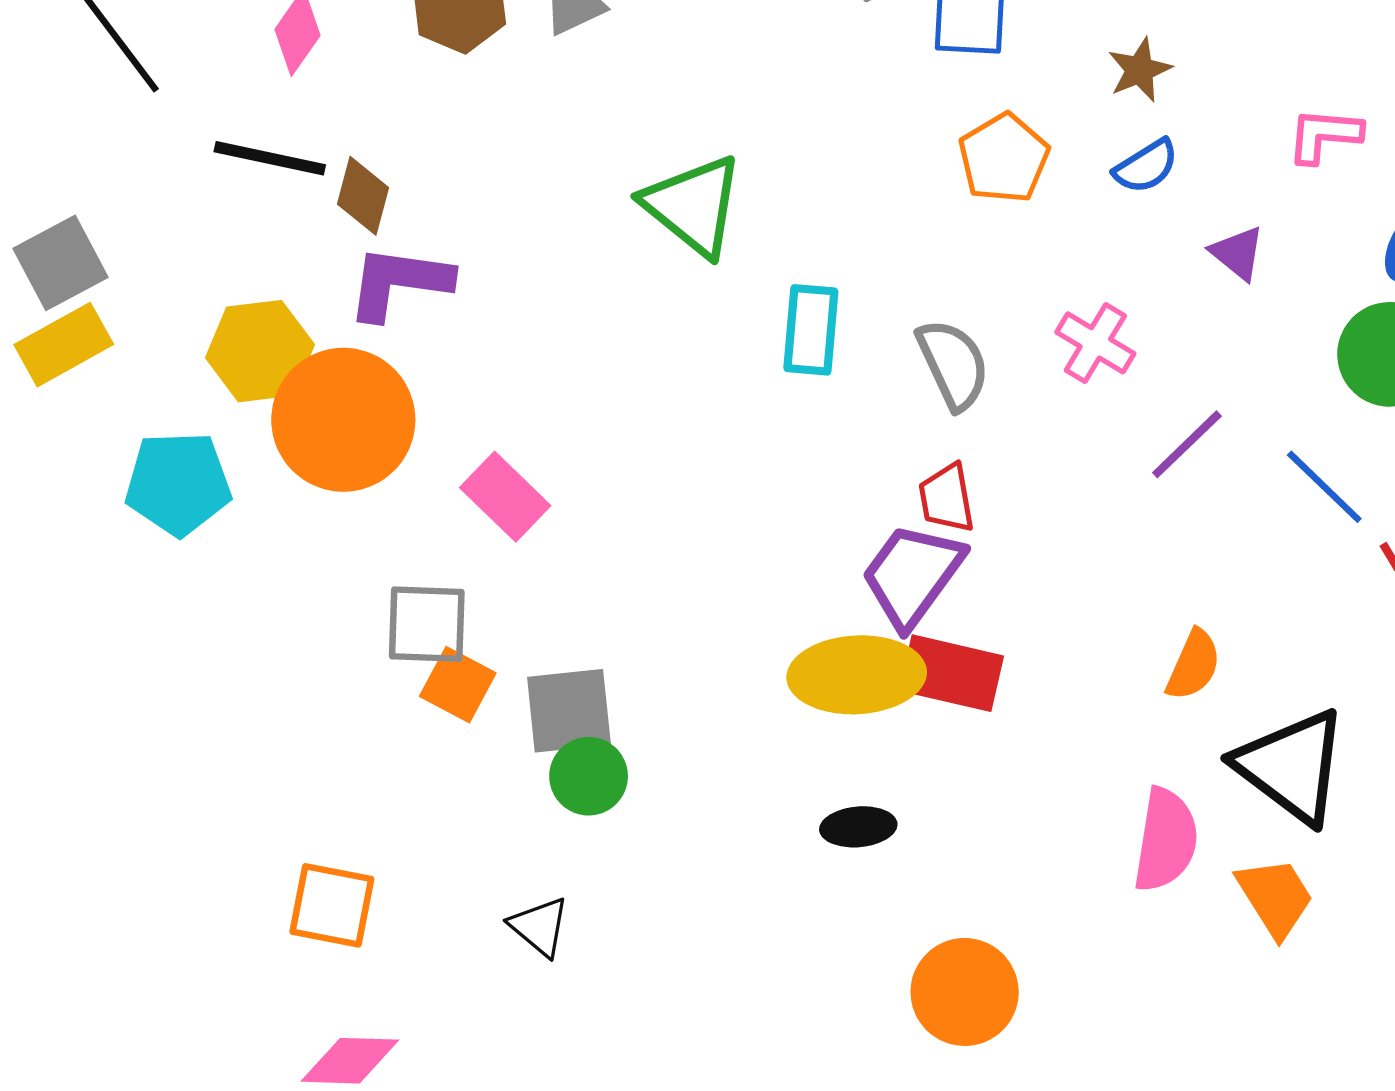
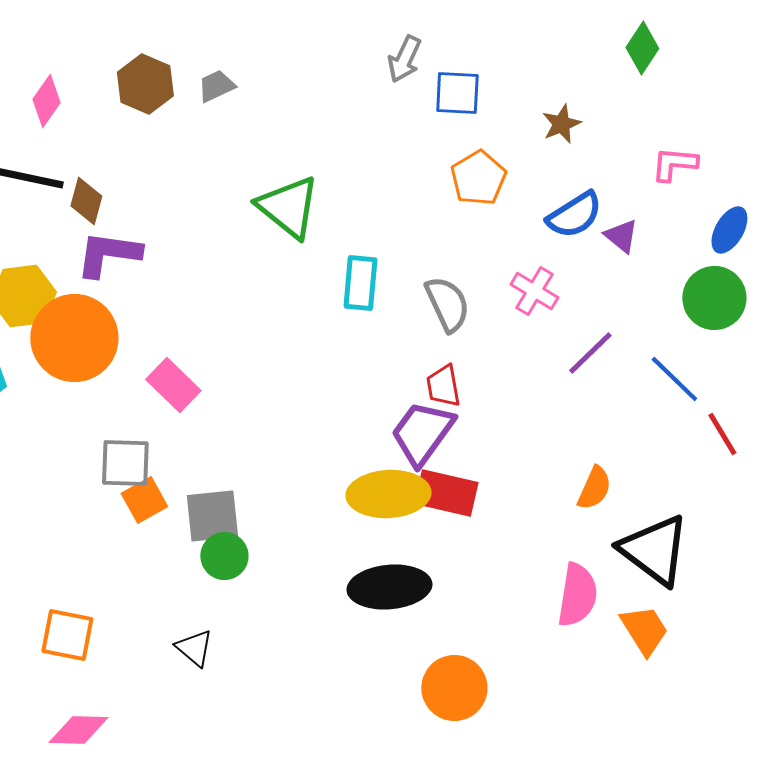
blue semicircle: (1146, 166) -> (574, 215), moved, size x1.4
orange square: (458, 685) -> (144, 500), turned 33
black ellipse: (858, 827) -> (389, 587), size x1.8

